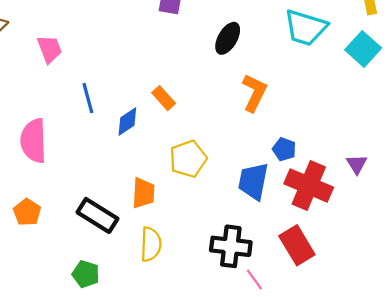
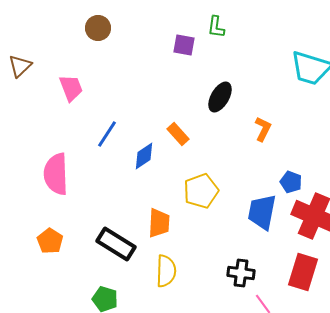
black ellipse: (228, 38) -> (220, 97), moved
orange L-shape: (254, 93) -> (263, 129), size x0.7
blue line: (88, 98) -> (107, 134), turned 48
red rectangle: (297, 245) -> (303, 272), turned 48
black cross: (231, 246) -> (241, 273), size x0.7

